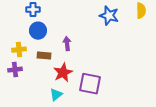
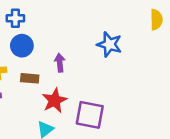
blue star: (109, 16) -> (109, 44), moved

